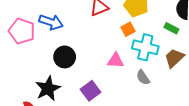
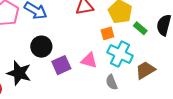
green rectangle: (171, 28) -> (140, 28), moved
black star: (48, 89) -> (19, 73), turned 30
purple square: (91, 91) -> (61, 65), moved

